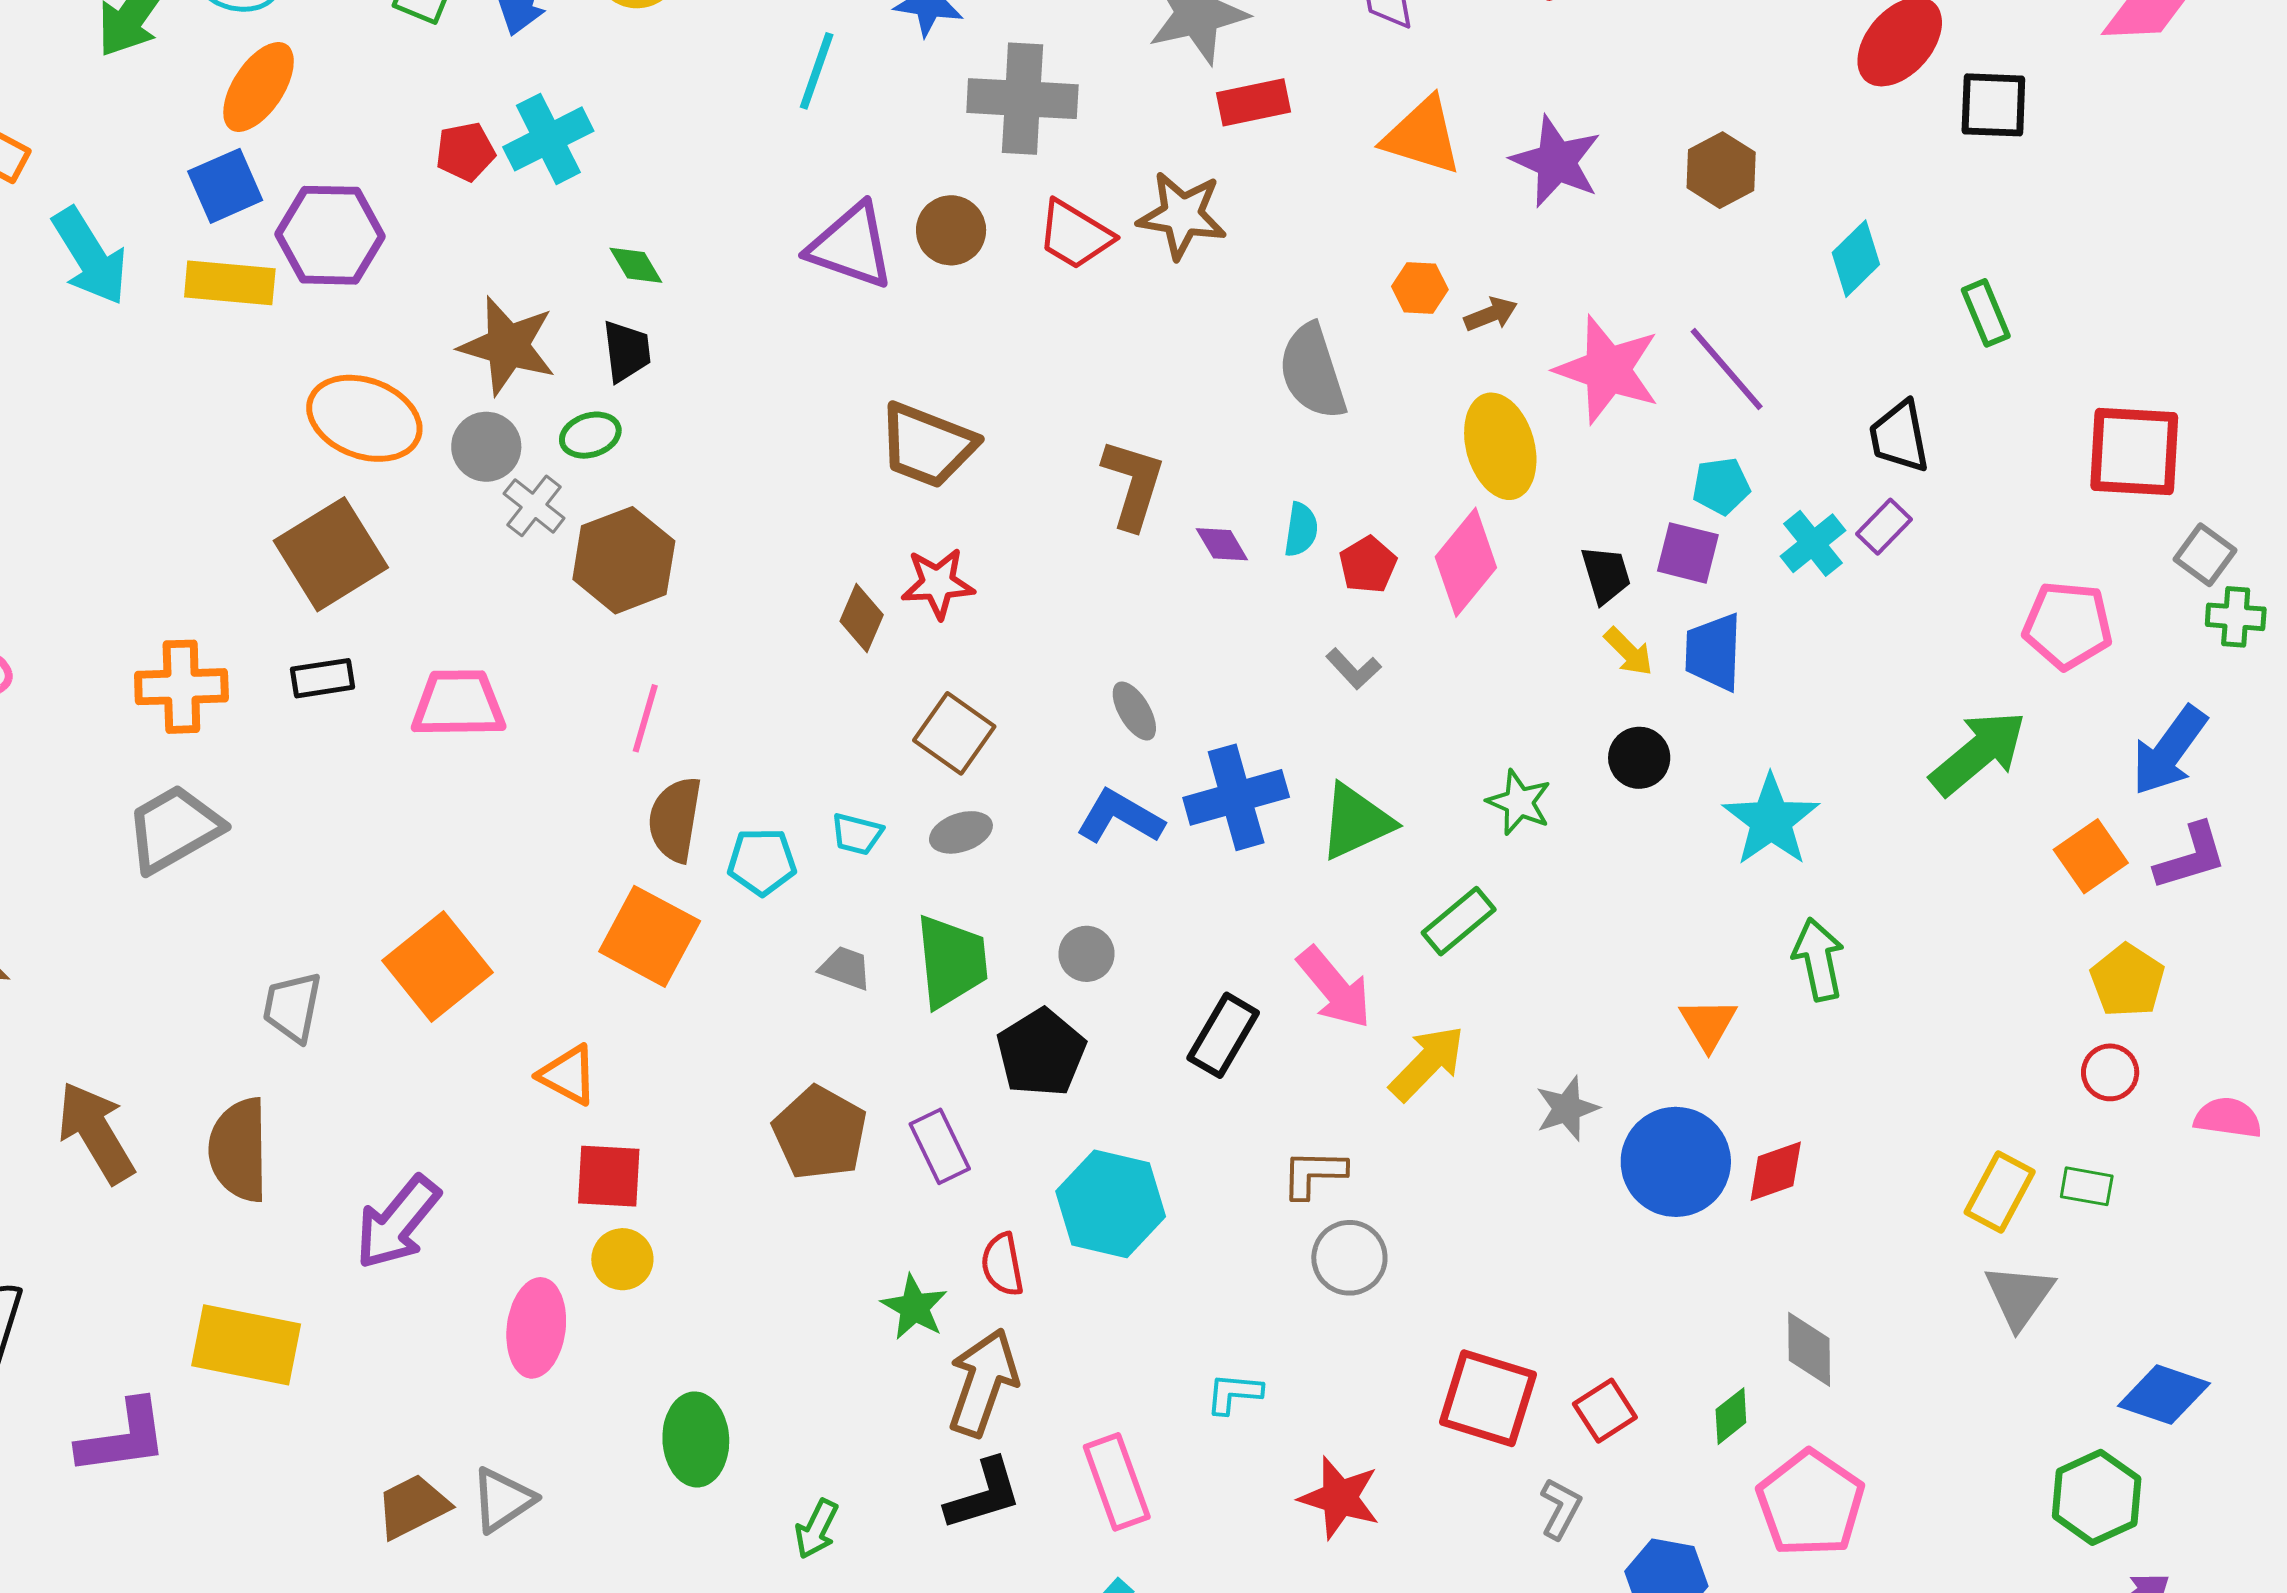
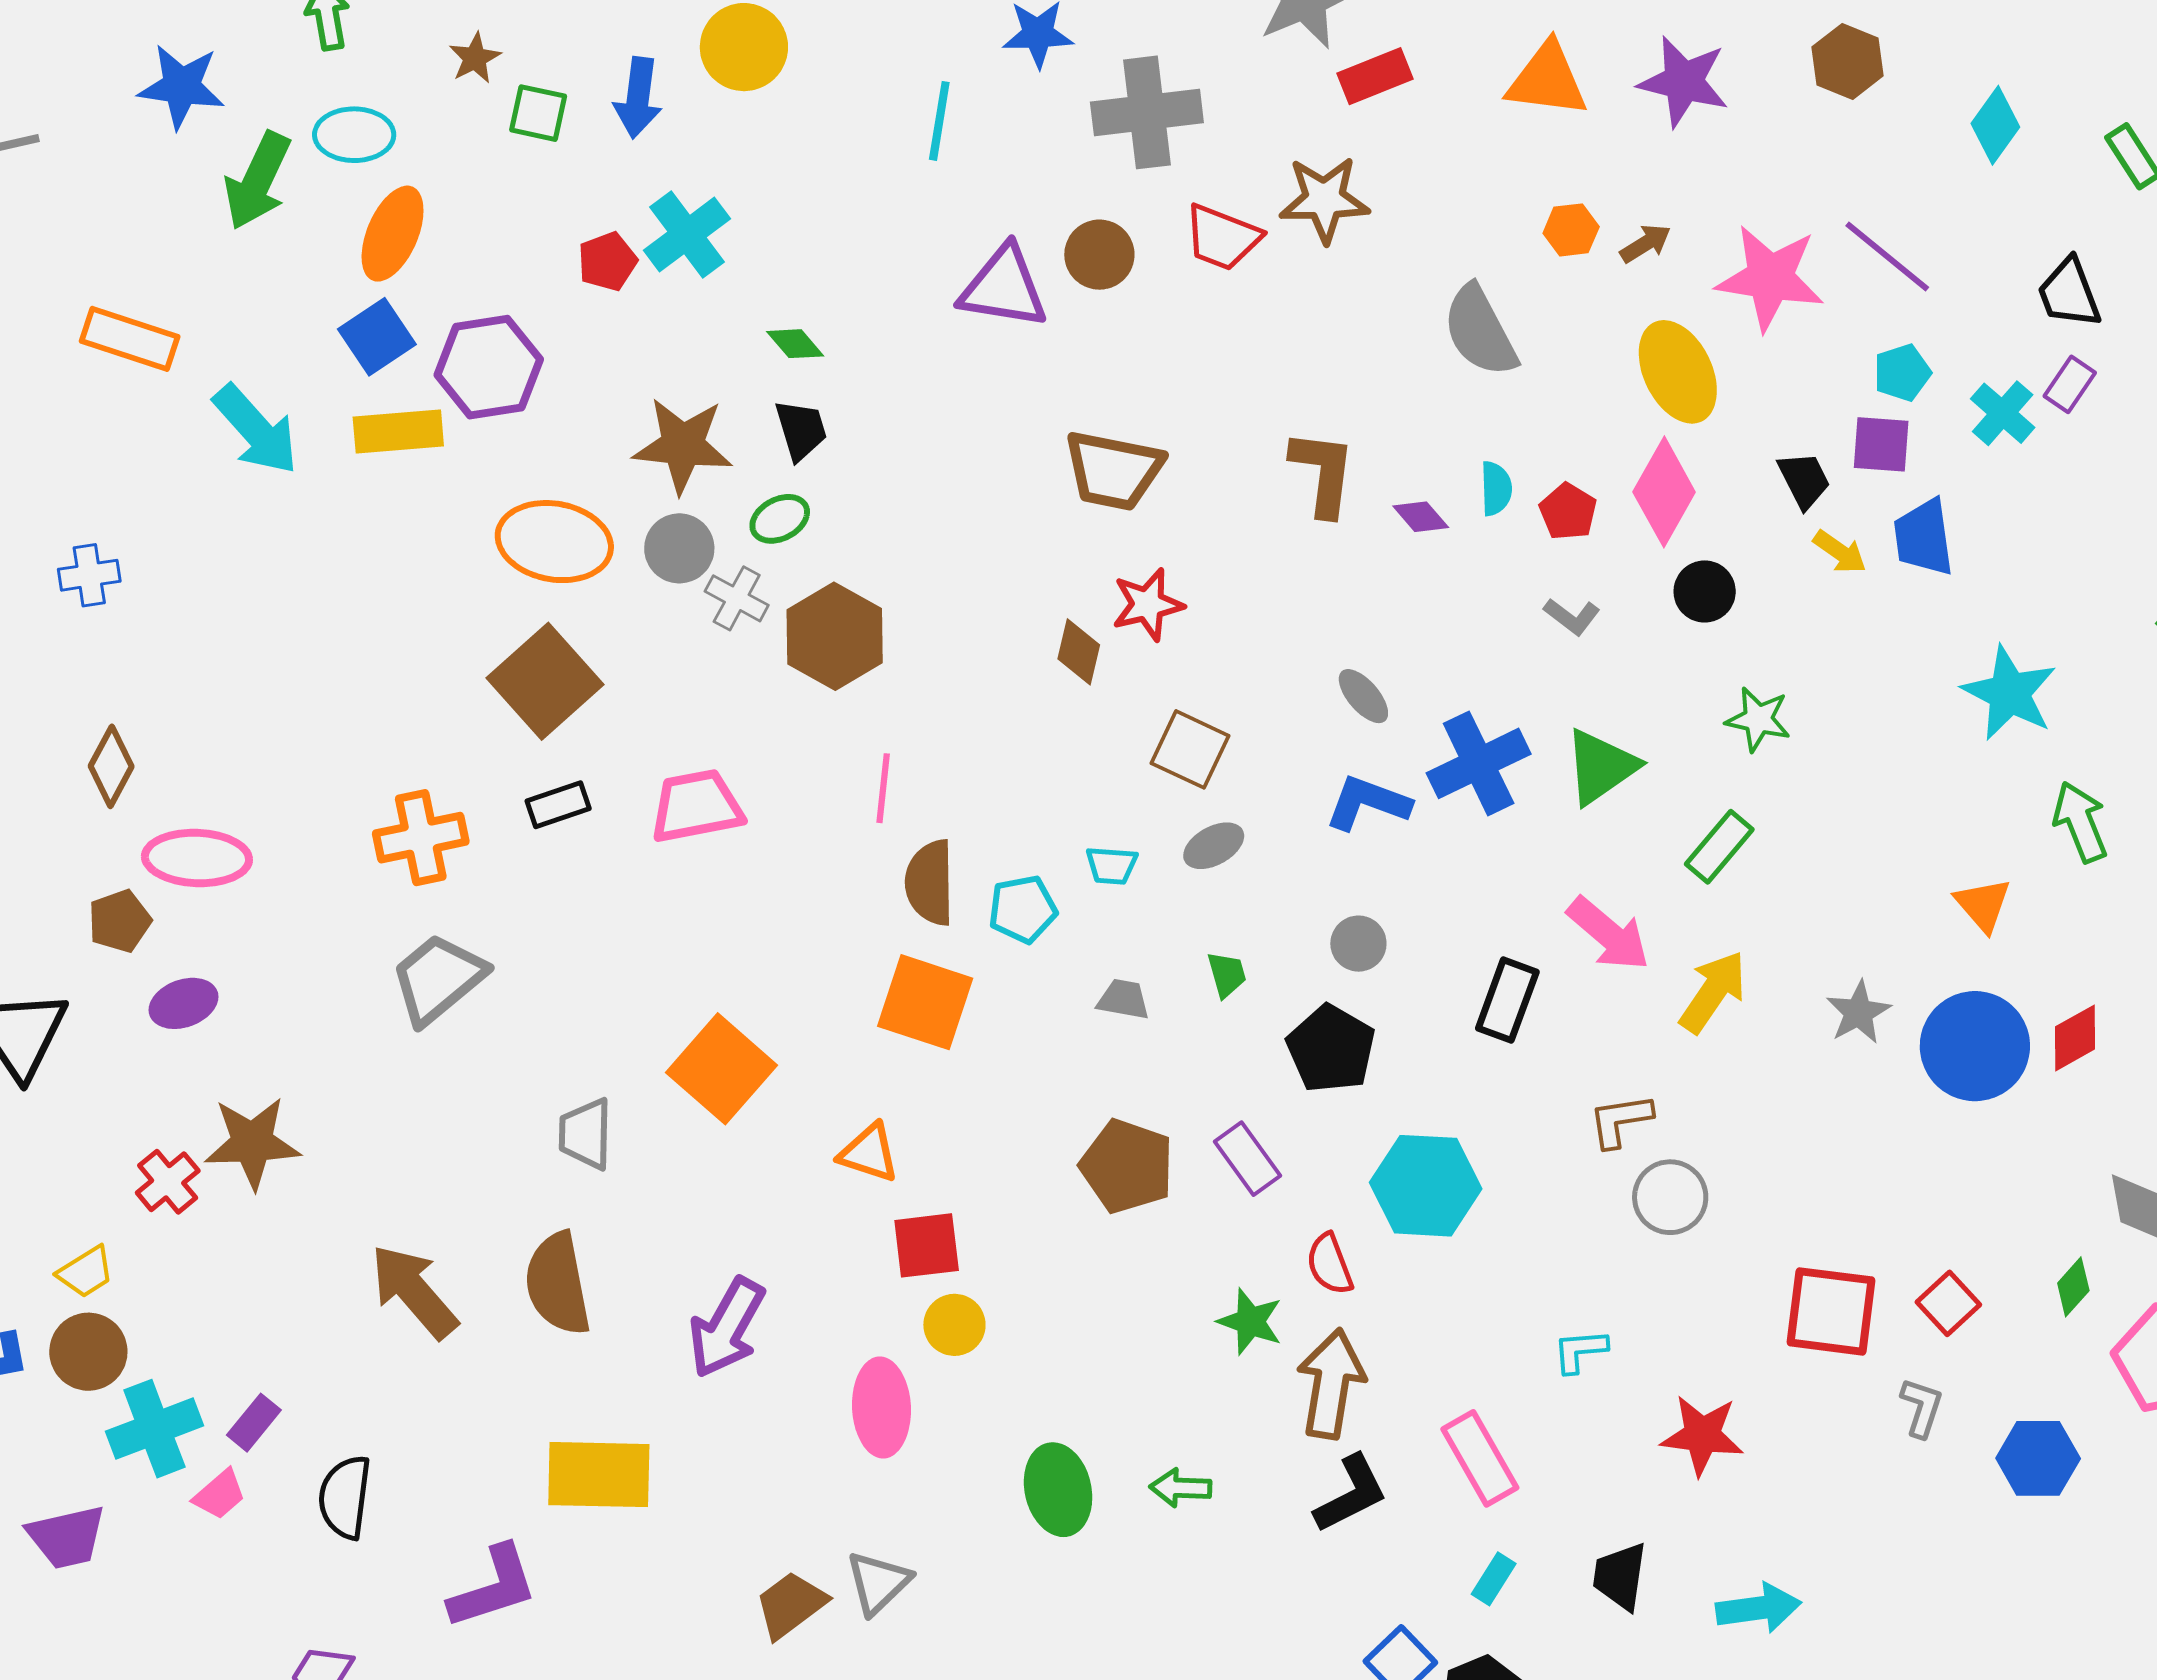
black circle: (1639, 758) -> (1705, 591), moved
green trapezoid: (951, 961) -> (1227, 974), size x0.5
green arrow: (816, 1529) -> (1181, 1488), moved, turned 76

